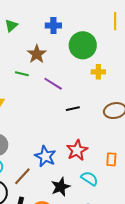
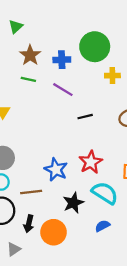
blue cross: (53, 25) -> (62, 60), moved
brown star: (37, 54) -> (30, 55), moved
brown line: (22, 176) -> (31, 192), turned 42
cyan semicircle: (89, 178) -> (105, 193), size x1.4

